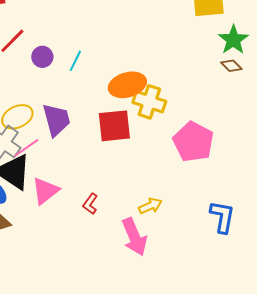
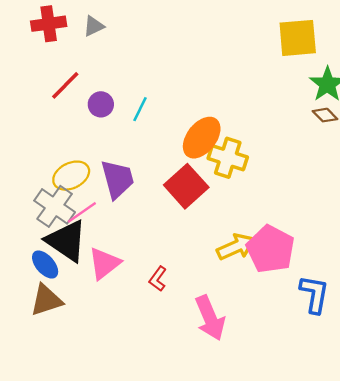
orange ellipse: (127, 85) -> (202, 138), turned -36
red square: (114, 126) -> (186, 186), turned -36
pink pentagon: (193, 142) -> (270, 249), moved
yellow arrow: (150, 206) -> (236, 247), moved, size x1.4

